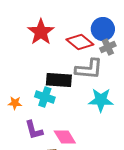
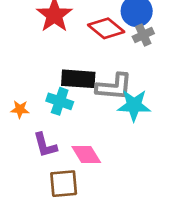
gray L-shape: (89, 69) -> (114, 87), moved

